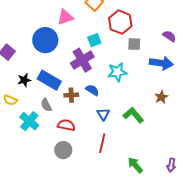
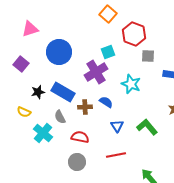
pink triangle: (65, 17) -> (30, 29), moved
cyan star: (117, 72) -> (131, 84), turned 30
red line: (102, 143) -> (116, 155), turned 66

